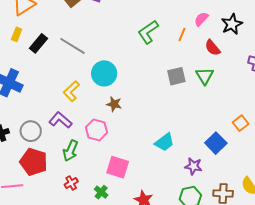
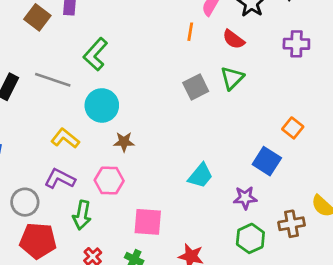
green L-shape: (148, 32) -> (95, 54), moved
green triangle: (205, 76) -> (232, 78), turned 30
yellow L-shape: (71, 91) -> (65, 138), turned 95

